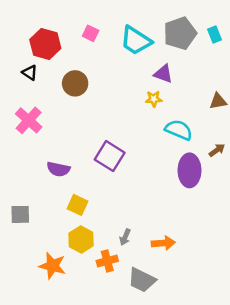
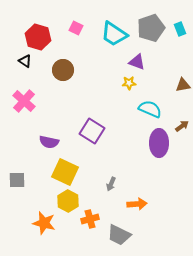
yellow square: (77, 205) -> (65, 172), size x1.5
gray arrow: (125, 237) -> (111, 184), moved

